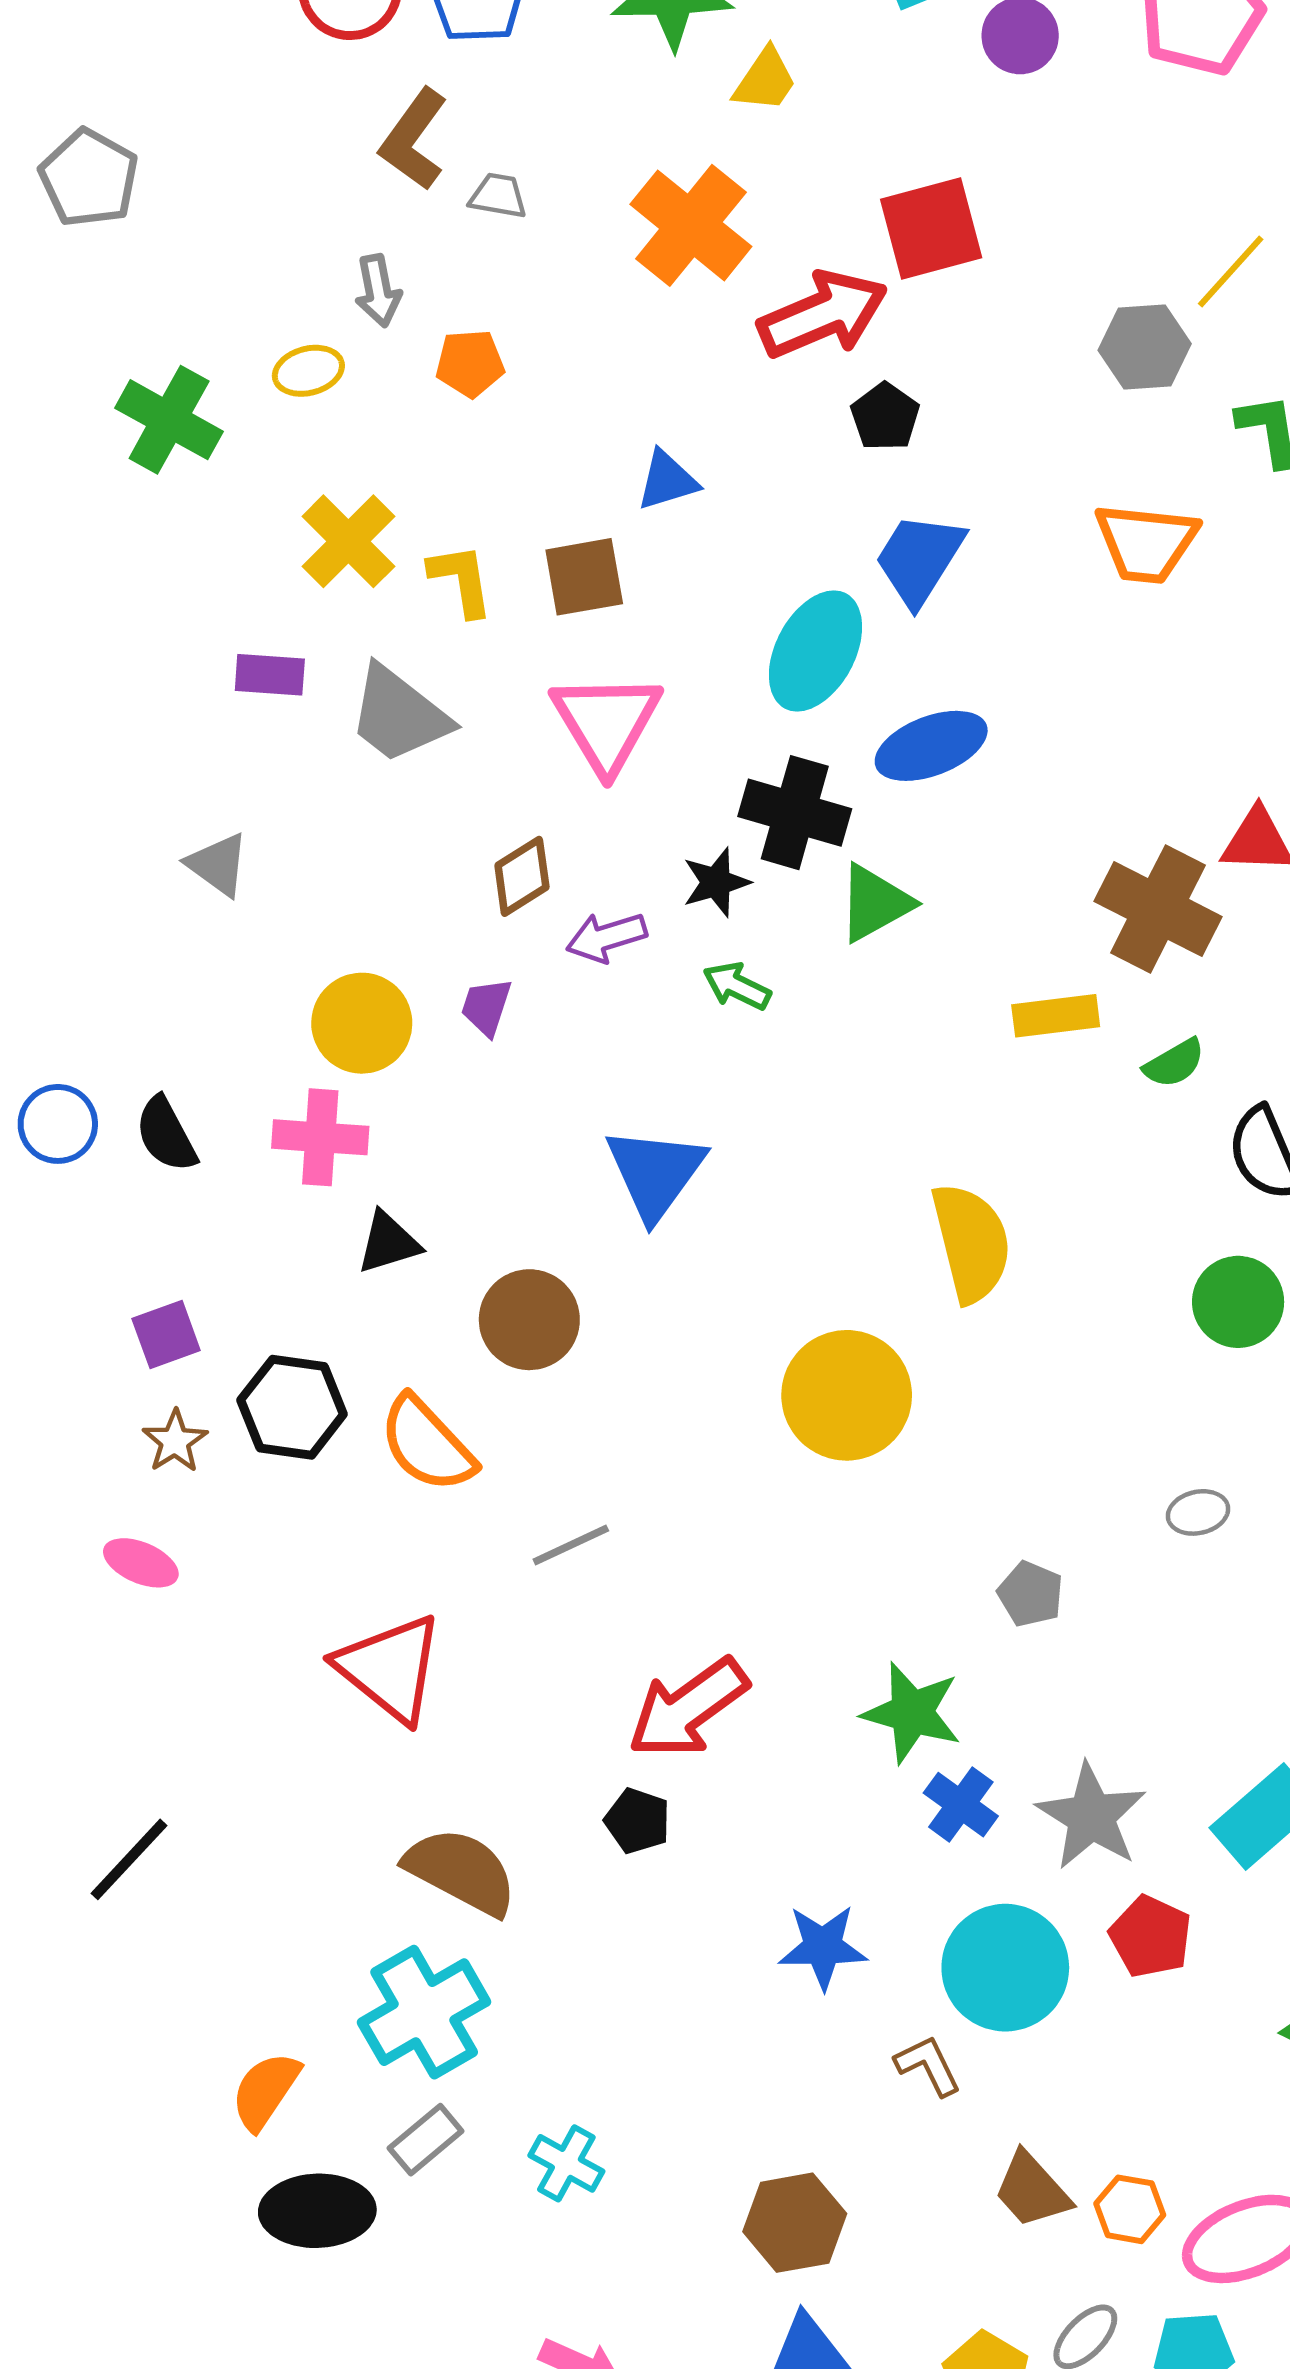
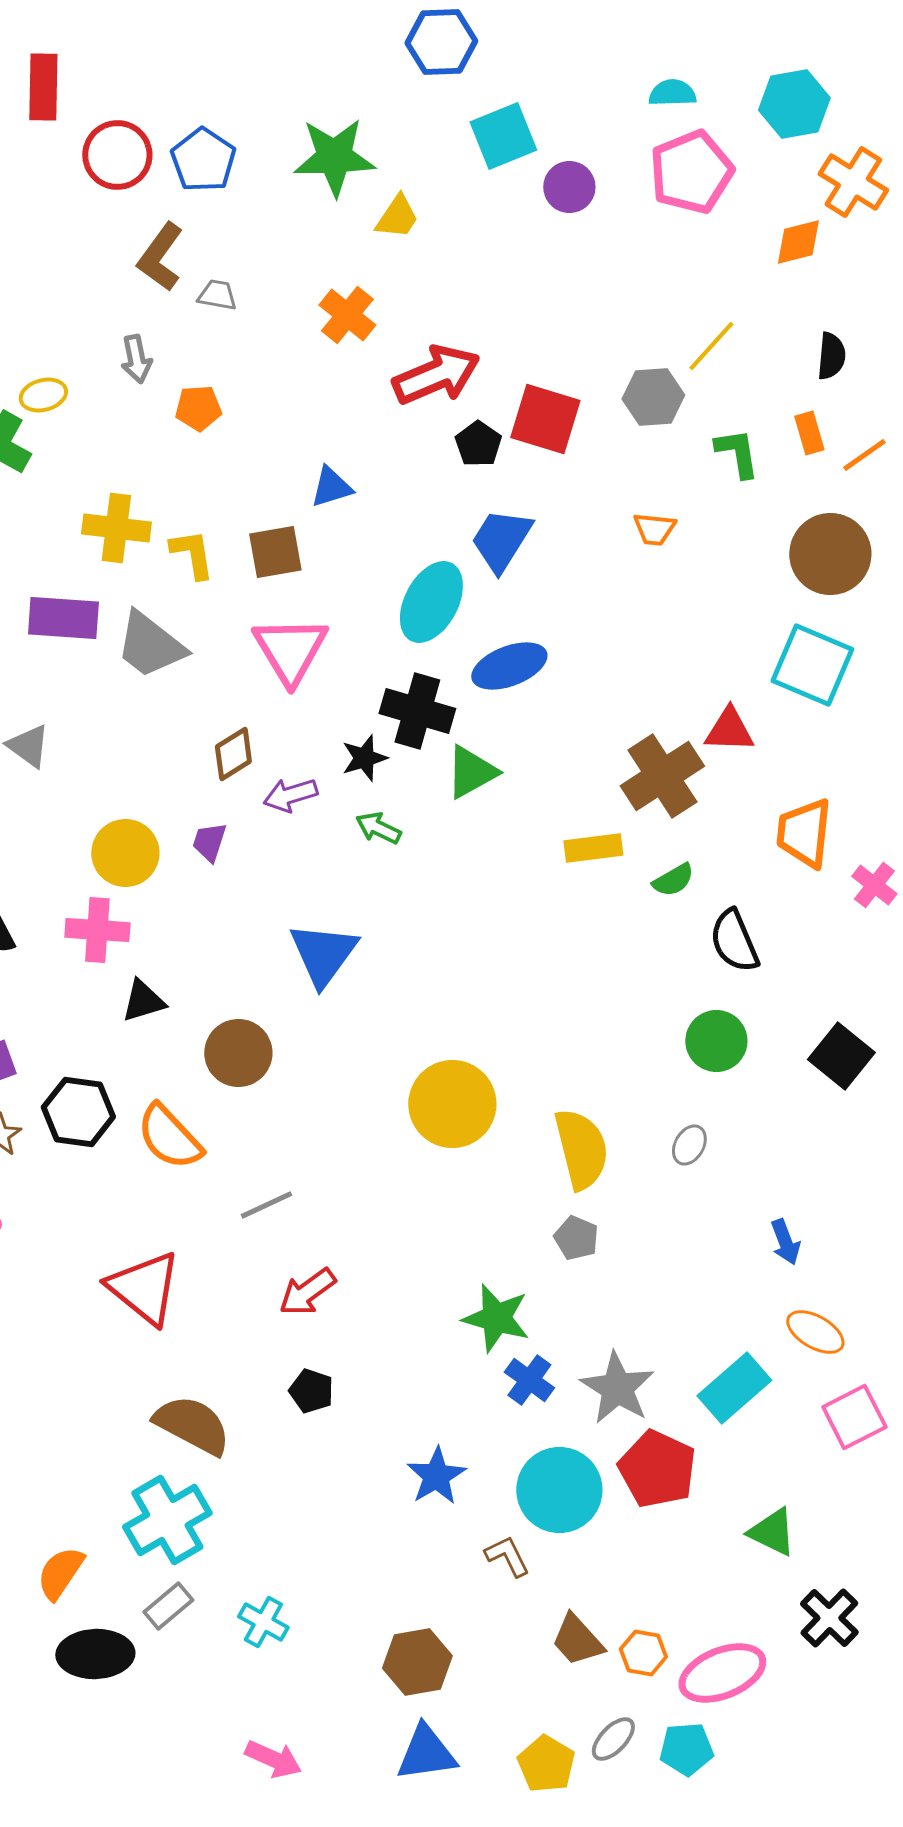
orange cross: (691, 225) -> (347, 315), size x0.7
red square: (931, 228) -> (545, 419), moved, turned 32
yellow ellipse: (308, 371) -> (43, 395), moved
yellow cross: (348, 541) -> (116, 528), turned -38
orange trapezoid: (1146, 543) -> (654, 529), size x0.6
purple rectangle: (270, 675) -> (63, 618), size x1.5
brown cross: (1158, 909) -> (662, 776), turned 30
yellow semicircle: (971, 1243) -> (581, 1149), moved
gray ellipse: (1198, 1512) -> (689, 1145), moved, turned -48
red arrow: (688, 1708) -> (307, 1292), moved, size x0.7
red pentagon: (1151, 1936) -> (657, 1469), size x1.4
blue star: (823, 1947) -> (436, 1476), turned -30

